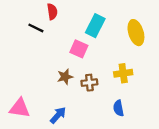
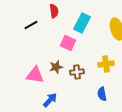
red semicircle: (52, 12) -> (54, 11), moved
black line: (36, 28) -> (31, 25), turned -56
pink triangle: (20, 108) -> (35, 75), moved

